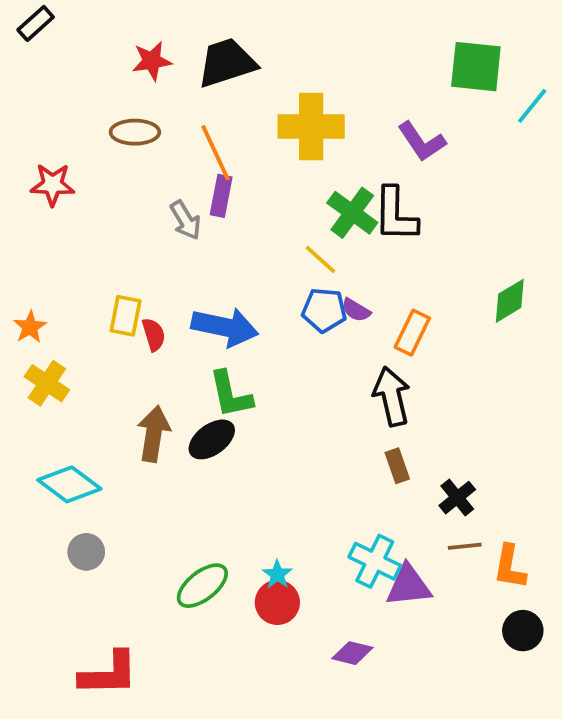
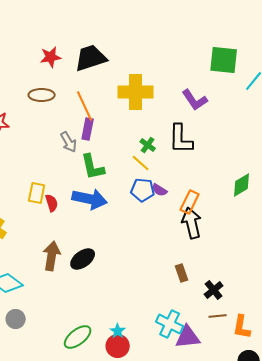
green cross: (352, 213) -> (148, 145), moved, size x0.6
green L-shape: (230, 394) -> (93, 167), moved
black arrow: (392, 396) -> (192, 223), moved

